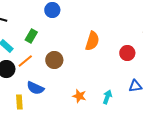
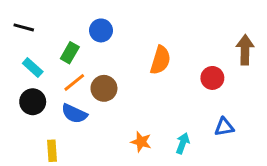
blue circle: (52, 10) -> (101, 30), moved
orange line: (25, 61) -> (74, 82), moved
blue semicircle: (35, 88) -> (74, 114), moved

